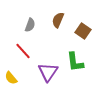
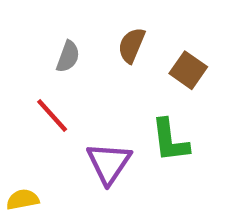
yellow semicircle: (11, 78) -> (23, 199), moved, turned 120

